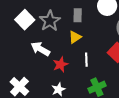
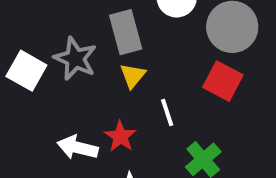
gray rectangle: (78, 15) -> (126, 32), size x1.5
white arrow: (40, 49) -> (78, 148), moved

